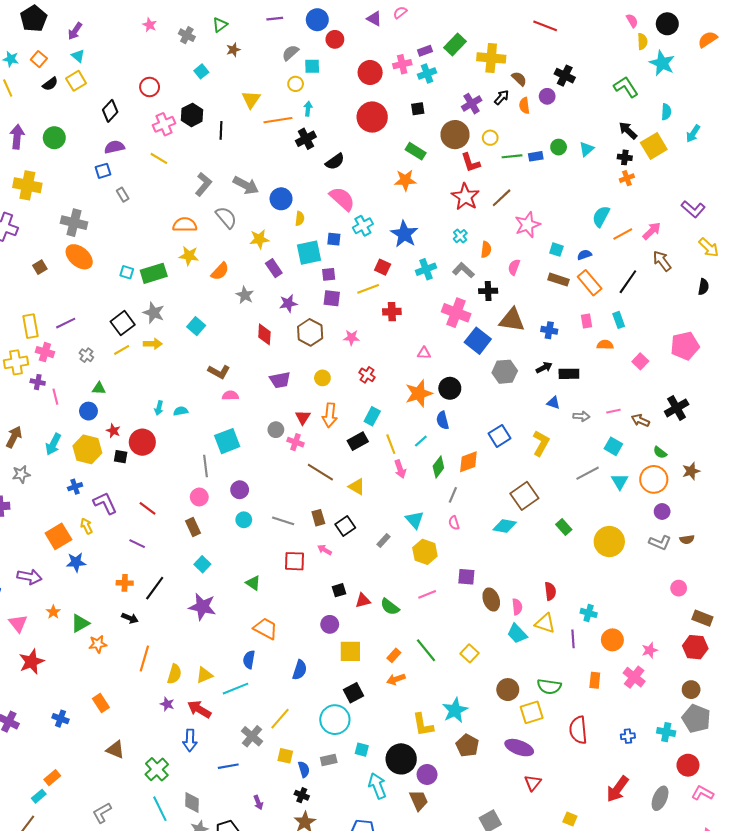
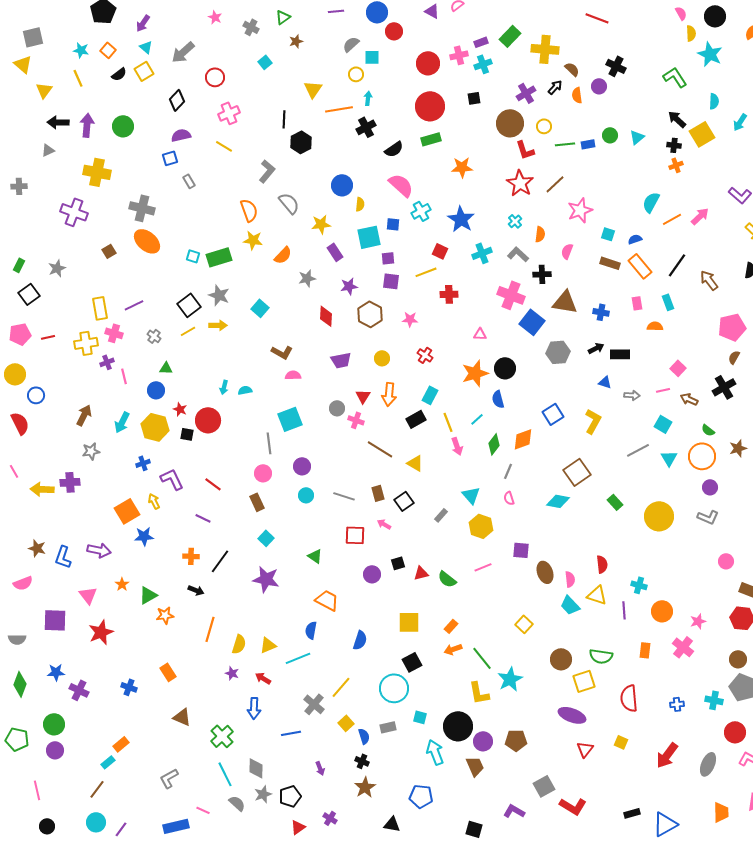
black hexagon: (192, 115) -> (301, 142), moved
green rectangle: (416, 151) -> (431, 139), moved, turned -48
gray arrow: (246, 185) -> (183, 52), moved, turned 110
orange semicircle: (185, 225) -> (249, 210), turned 70
brown arrow: (662, 261) -> (709, 280), moved
gray star: (245, 295) -> (307, 278), turned 30
pink square: (640, 361) -> (678, 368), moved
purple cross: (38, 382) -> (107, 362), turned -32
brown semicircle: (687, 539) -> (734, 357), moved, turned 128
purple circle: (330, 624) -> (372, 574), moved
green line: (426, 650) -> (482, 658), moved
red arrow: (199, 709) -> (263, 678), size x0.7
brown pentagon: (467, 745) -> (516, 740), moved, turned -30
yellow square: (285, 756) -> (346, 723), turned 35
yellow square: (570, 819) -> (621, 742), moved

